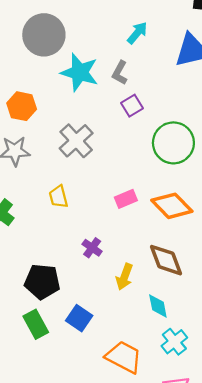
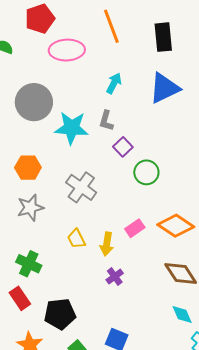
green circle: (173, 143) -> (146, 172), moved, size x0.7
purple cross: (92, 248) -> (115, 277), turned 30
yellow arrow: (124, 277) -> (107, 244), moved
black pentagon: (42, 282) -> (60, 314), moved

